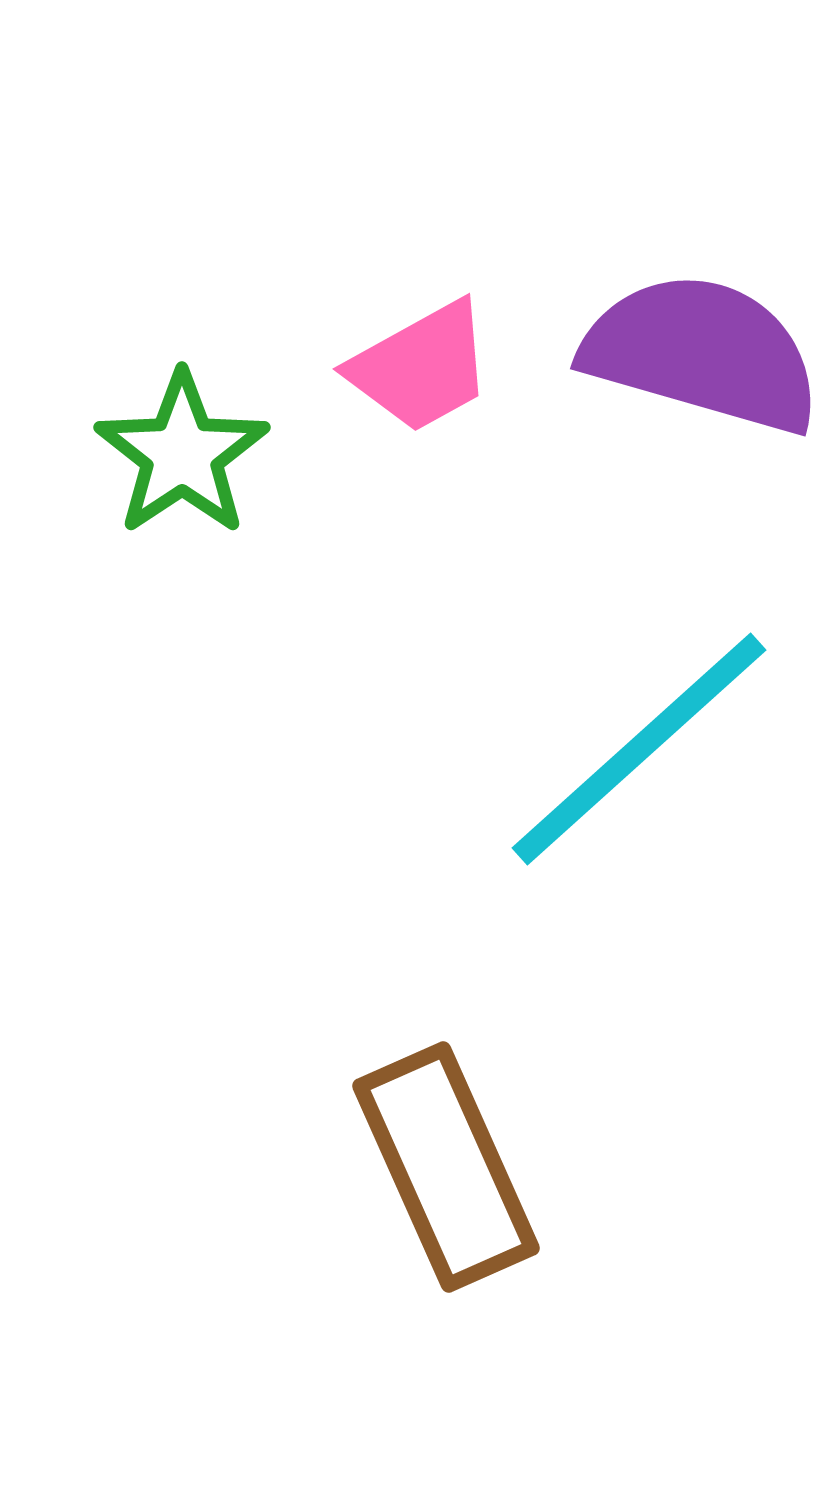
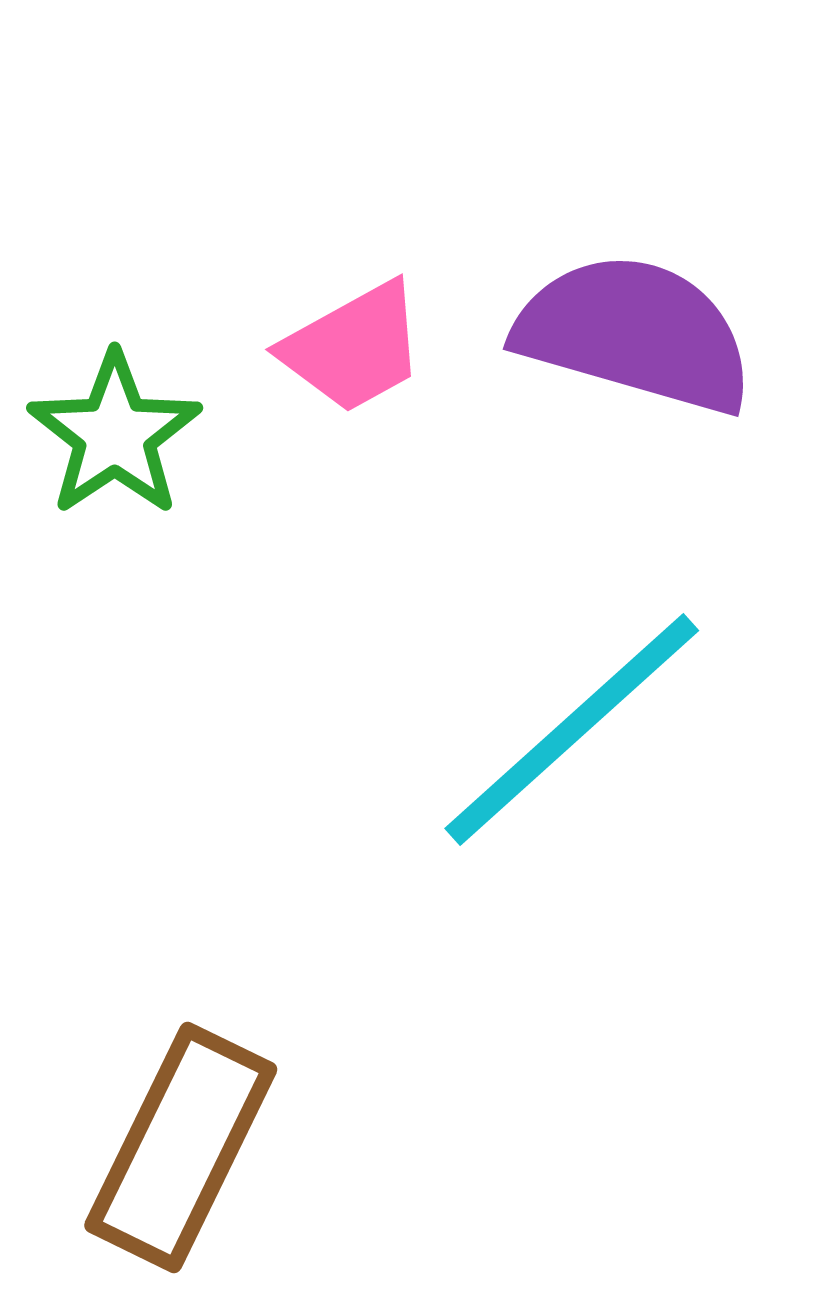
brown rectangle: (446, 1167) -> (181, 1147), moved, turned 50

